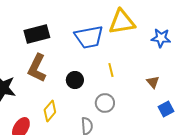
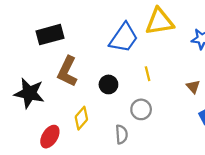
black rectangle: (37, 34) -> (50, 35), moved
blue trapezoid: (89, 37) -> (124, 38), turned -44

